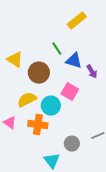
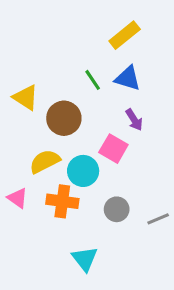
blue triangle: (74, 61) -> (128, 78), moved
purple arrow: (92, 72) -> (134, 120), moved
gray circle: (72, 144) -> (117, 209), moved

